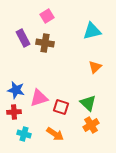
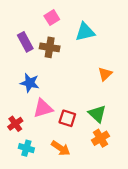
cyan triangle: (92, 31) -> (85, 32), moved
blue star: (16, 90) -> (30, 83), moved
red cross: (14, 112) -> (15, 124), turned -32

